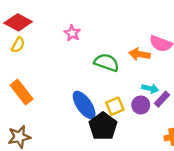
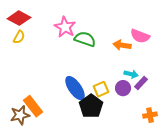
pink star: (72, 33) -> (65, 27), size x1.5
green semicircle: (107, 63) -> (85, 39), moved
orange rectangle: (22, 92) -> (33, 106), moved

